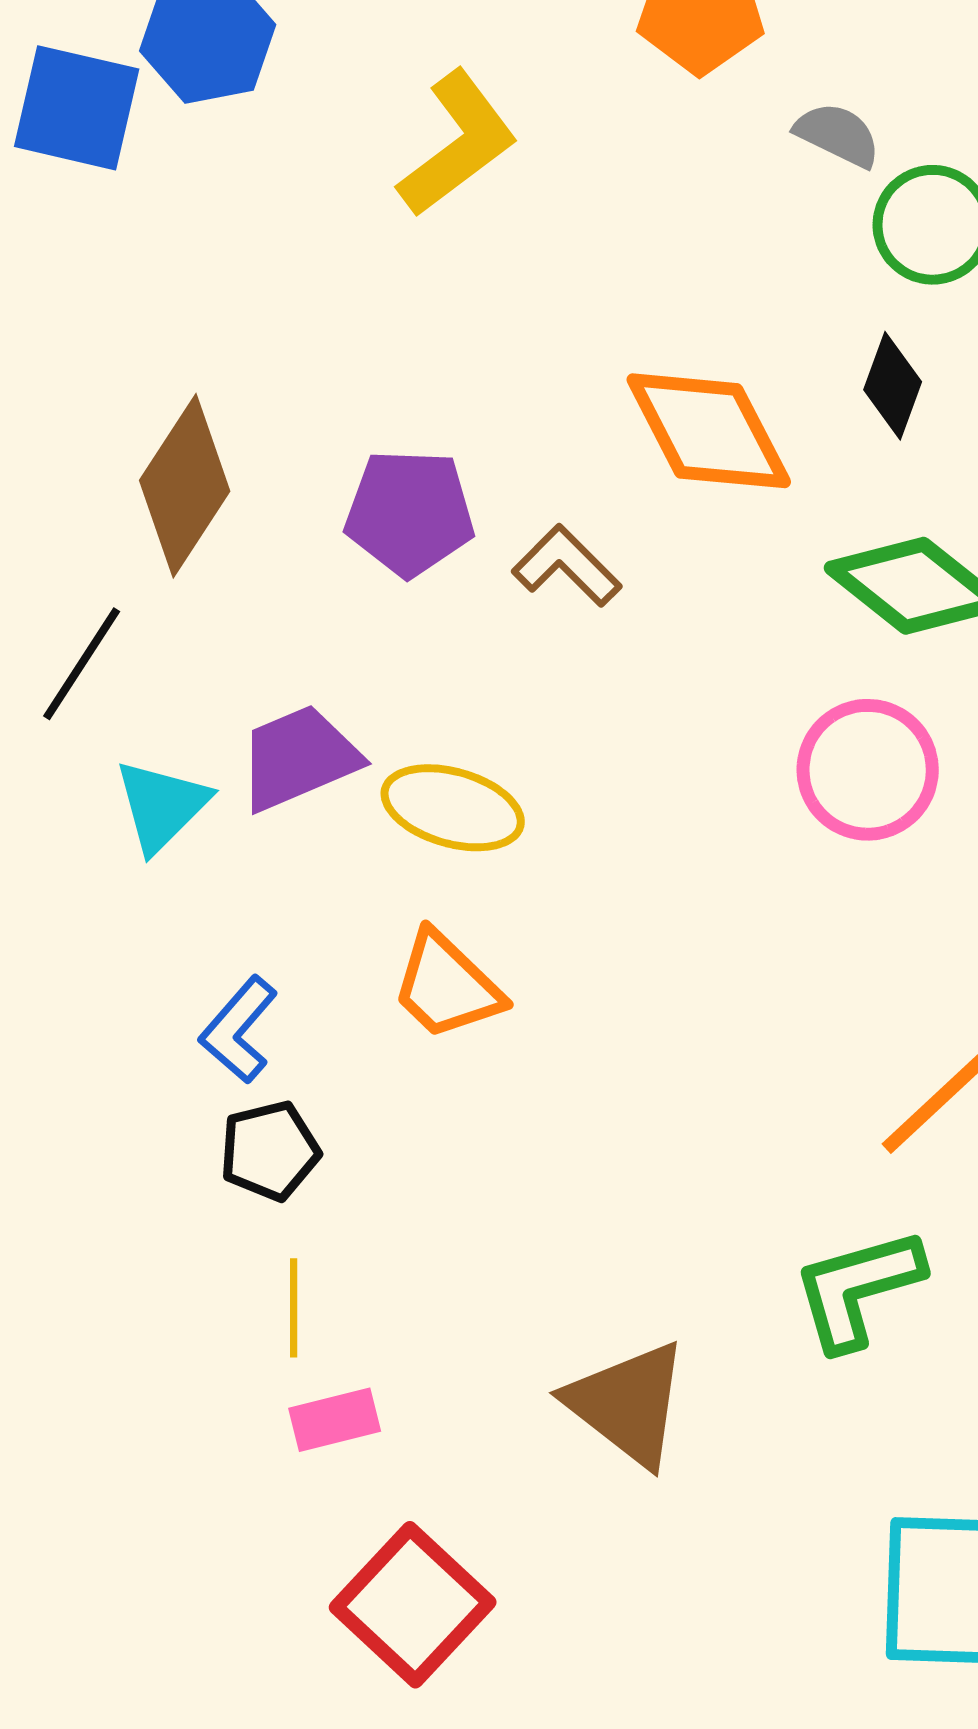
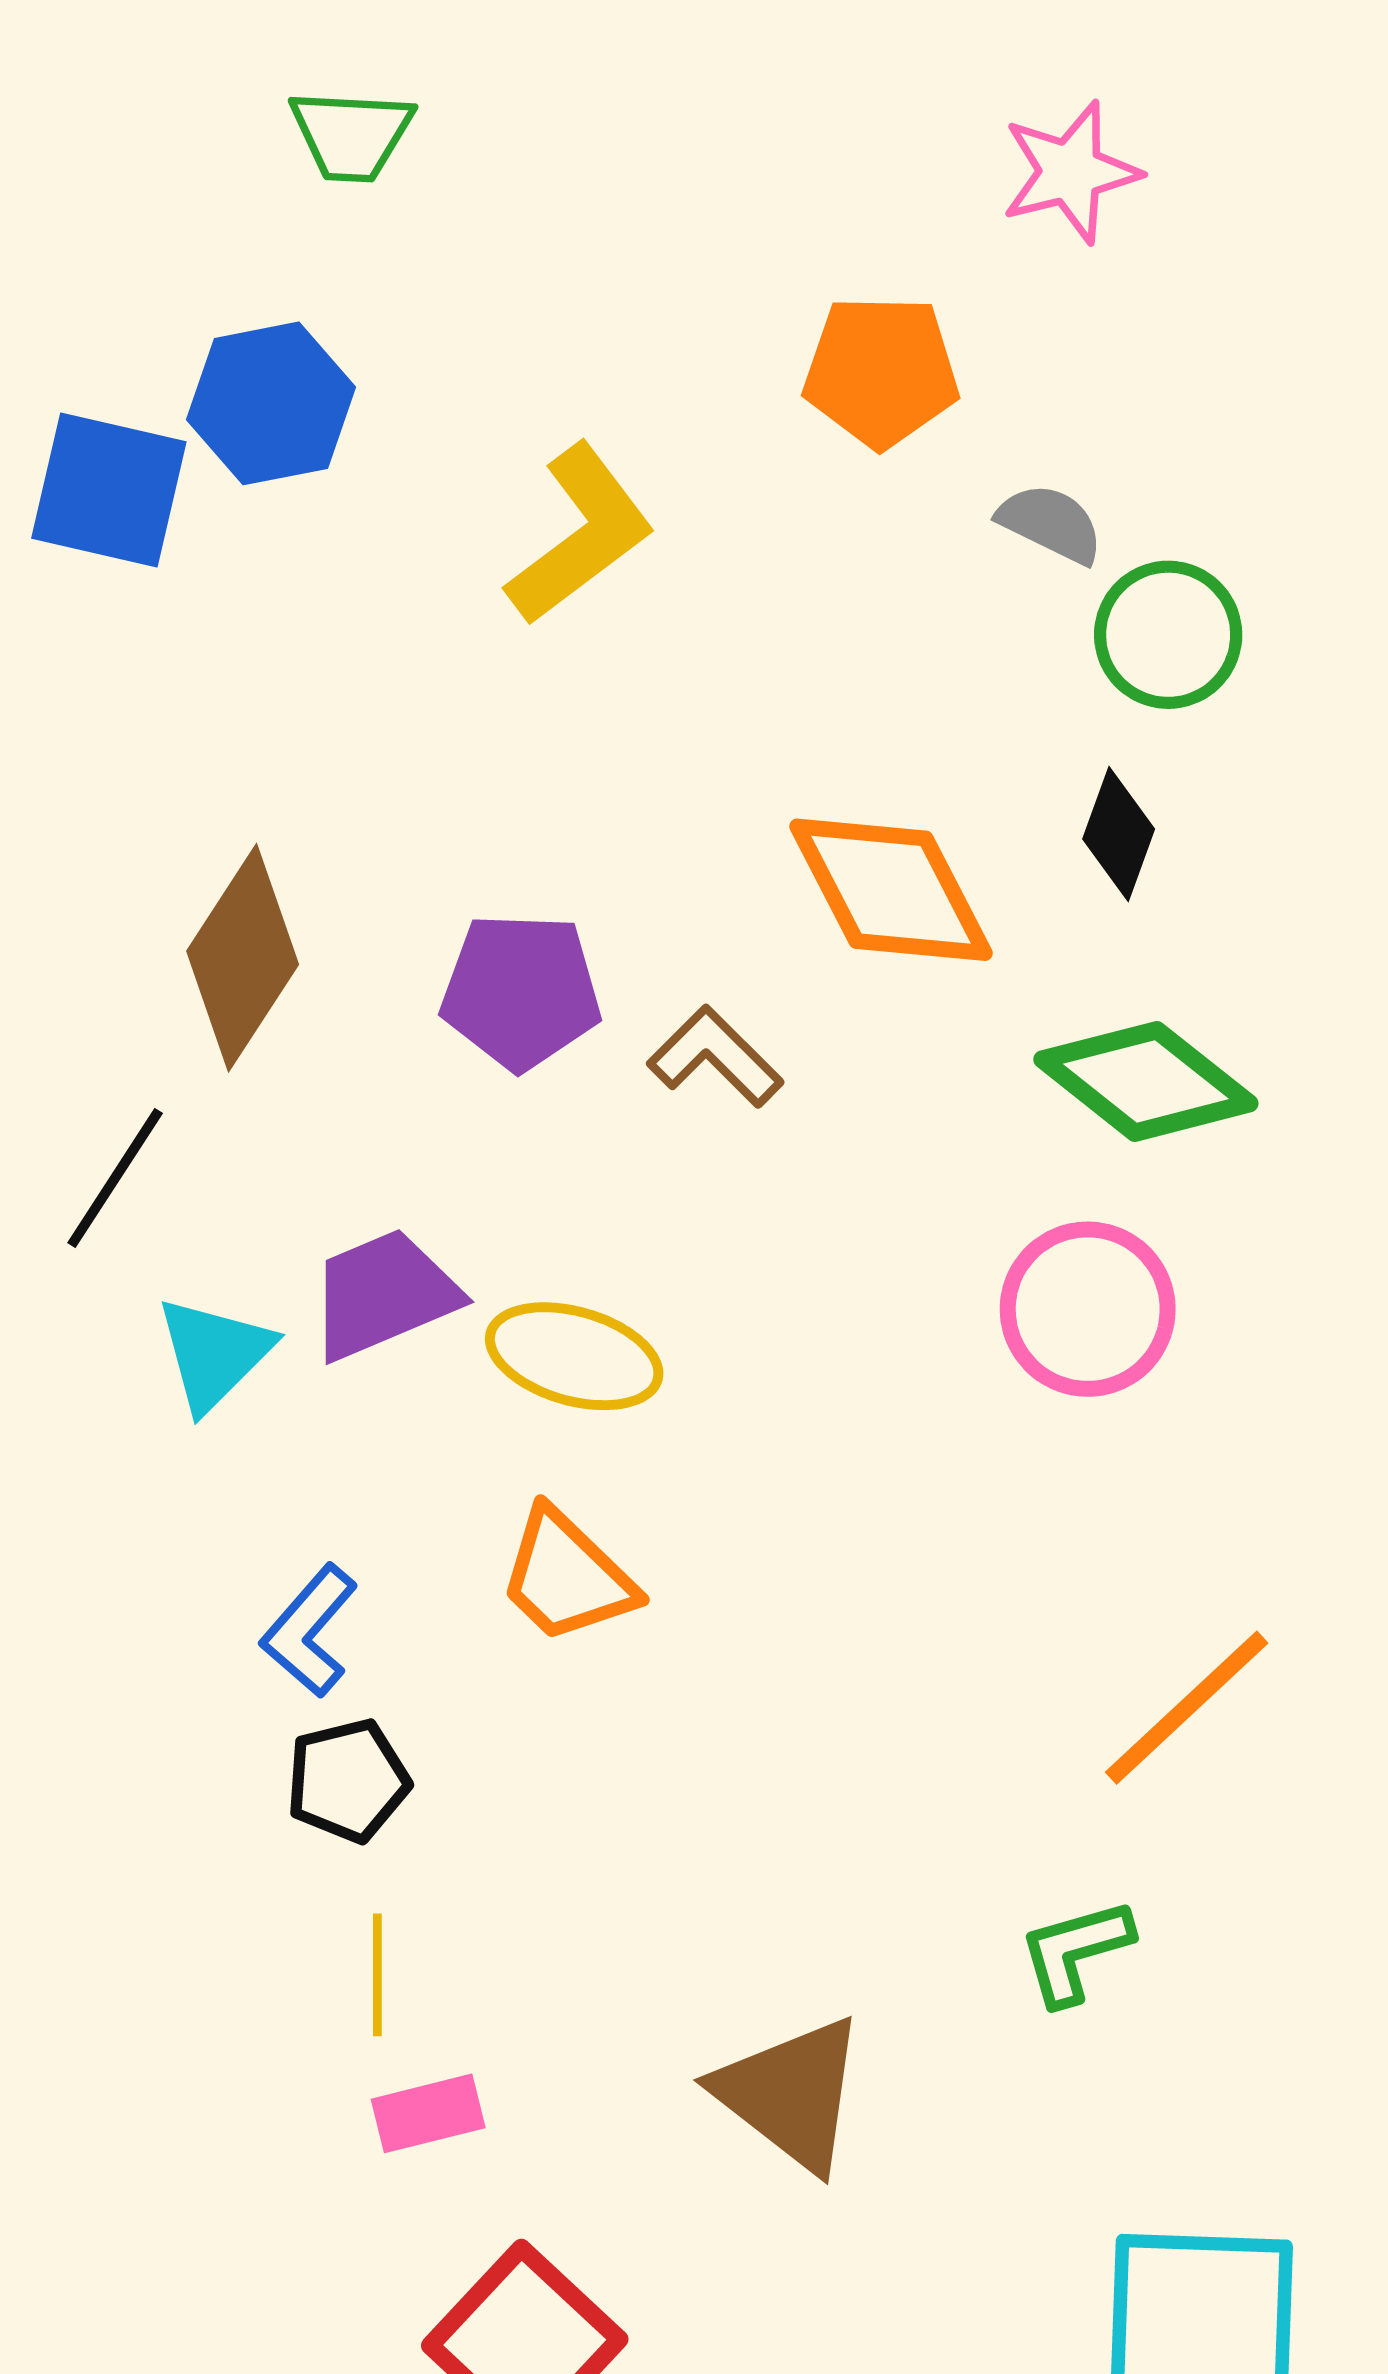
green L-shape: (858, 1289) -> (1075, 1951), size x0.7

